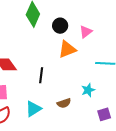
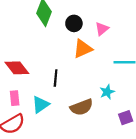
brown semicircle: (64, 103) -> (82, 107), size x1.5
cyan triangle: (33, 109) -> (40, 105), moved

